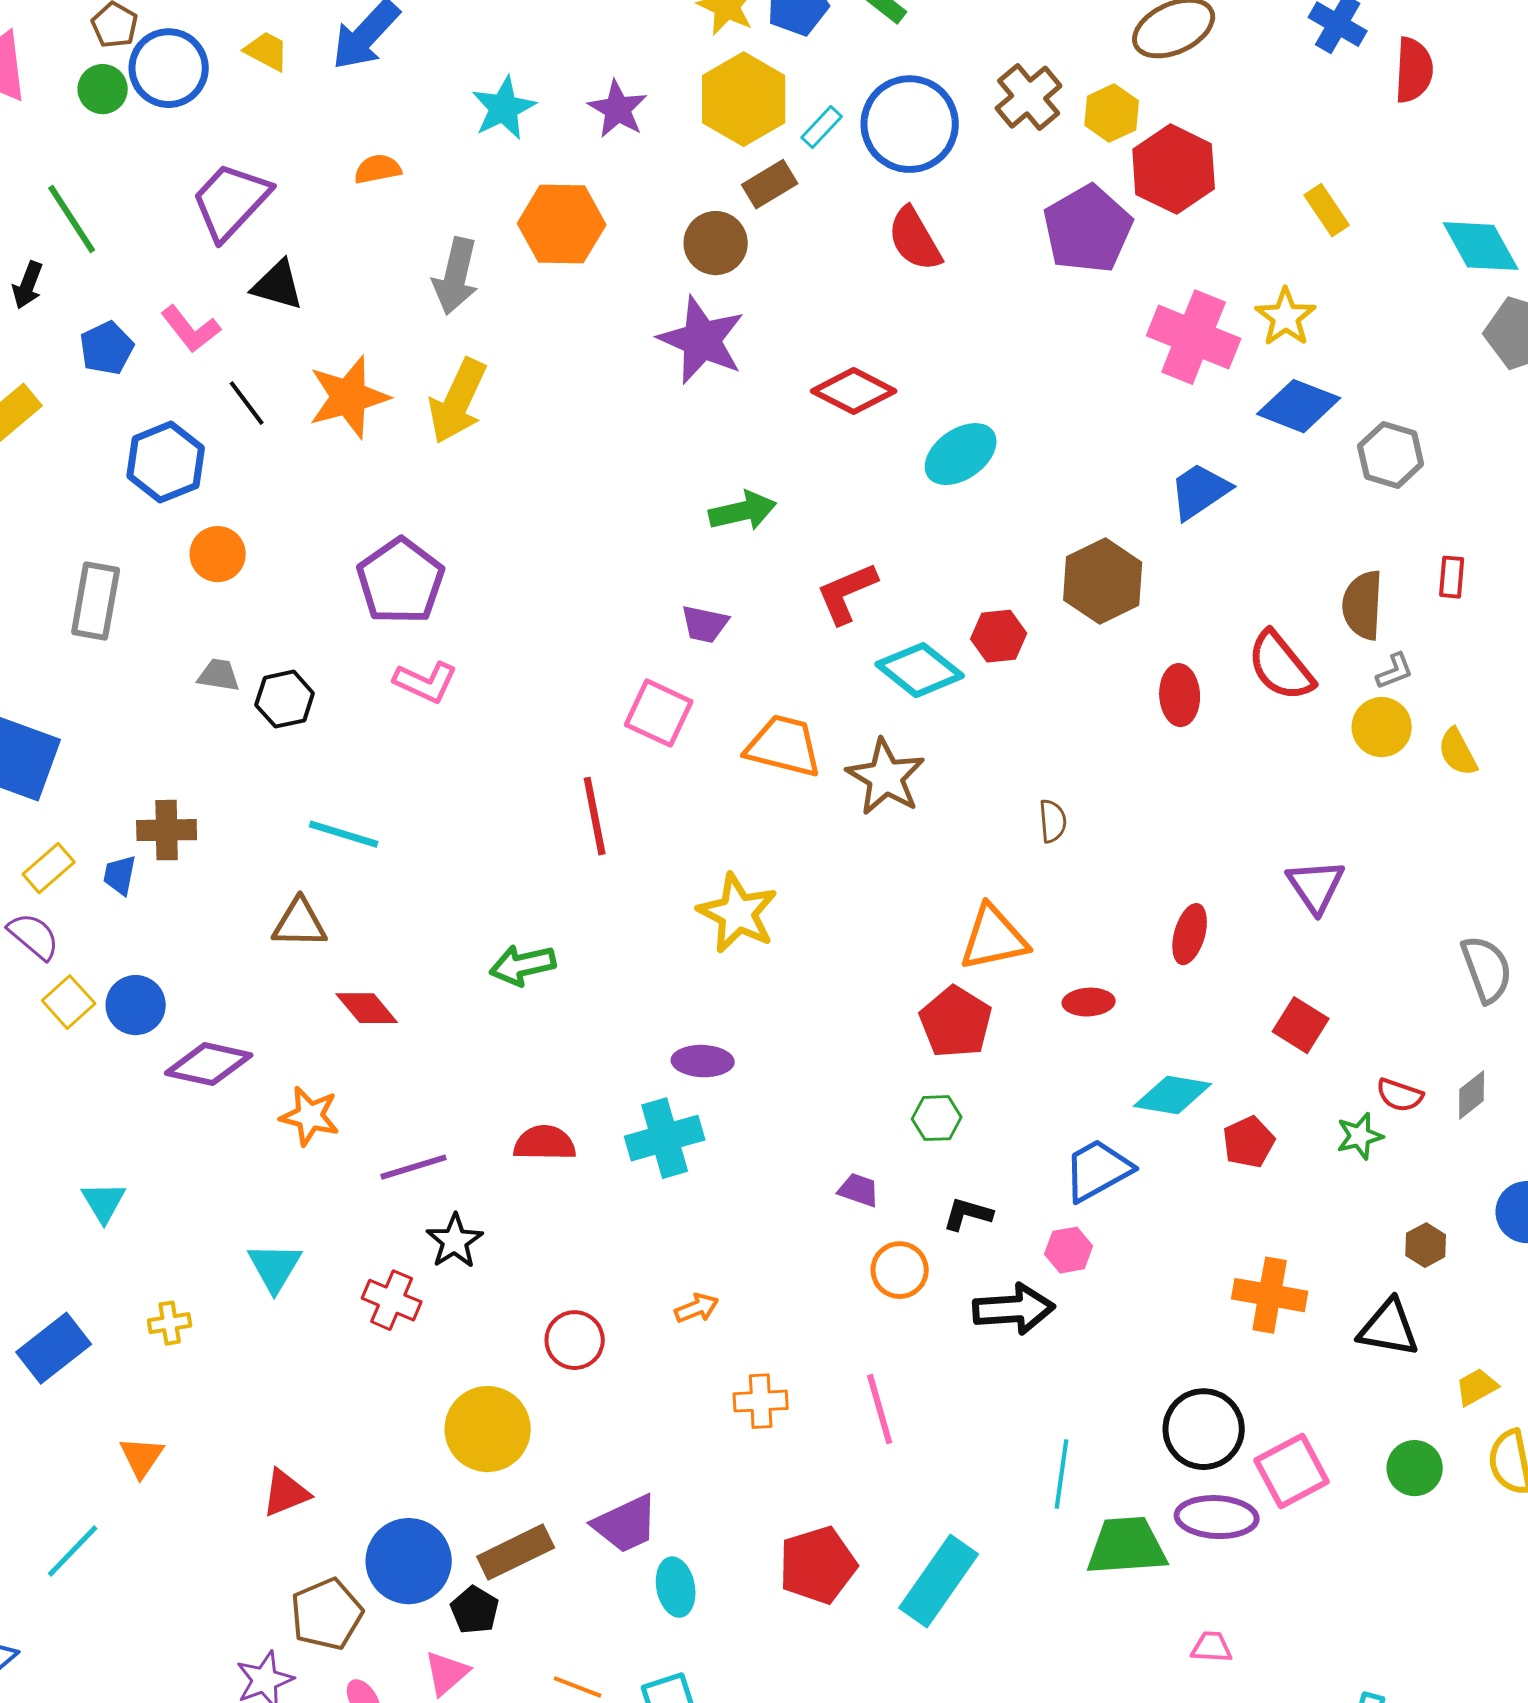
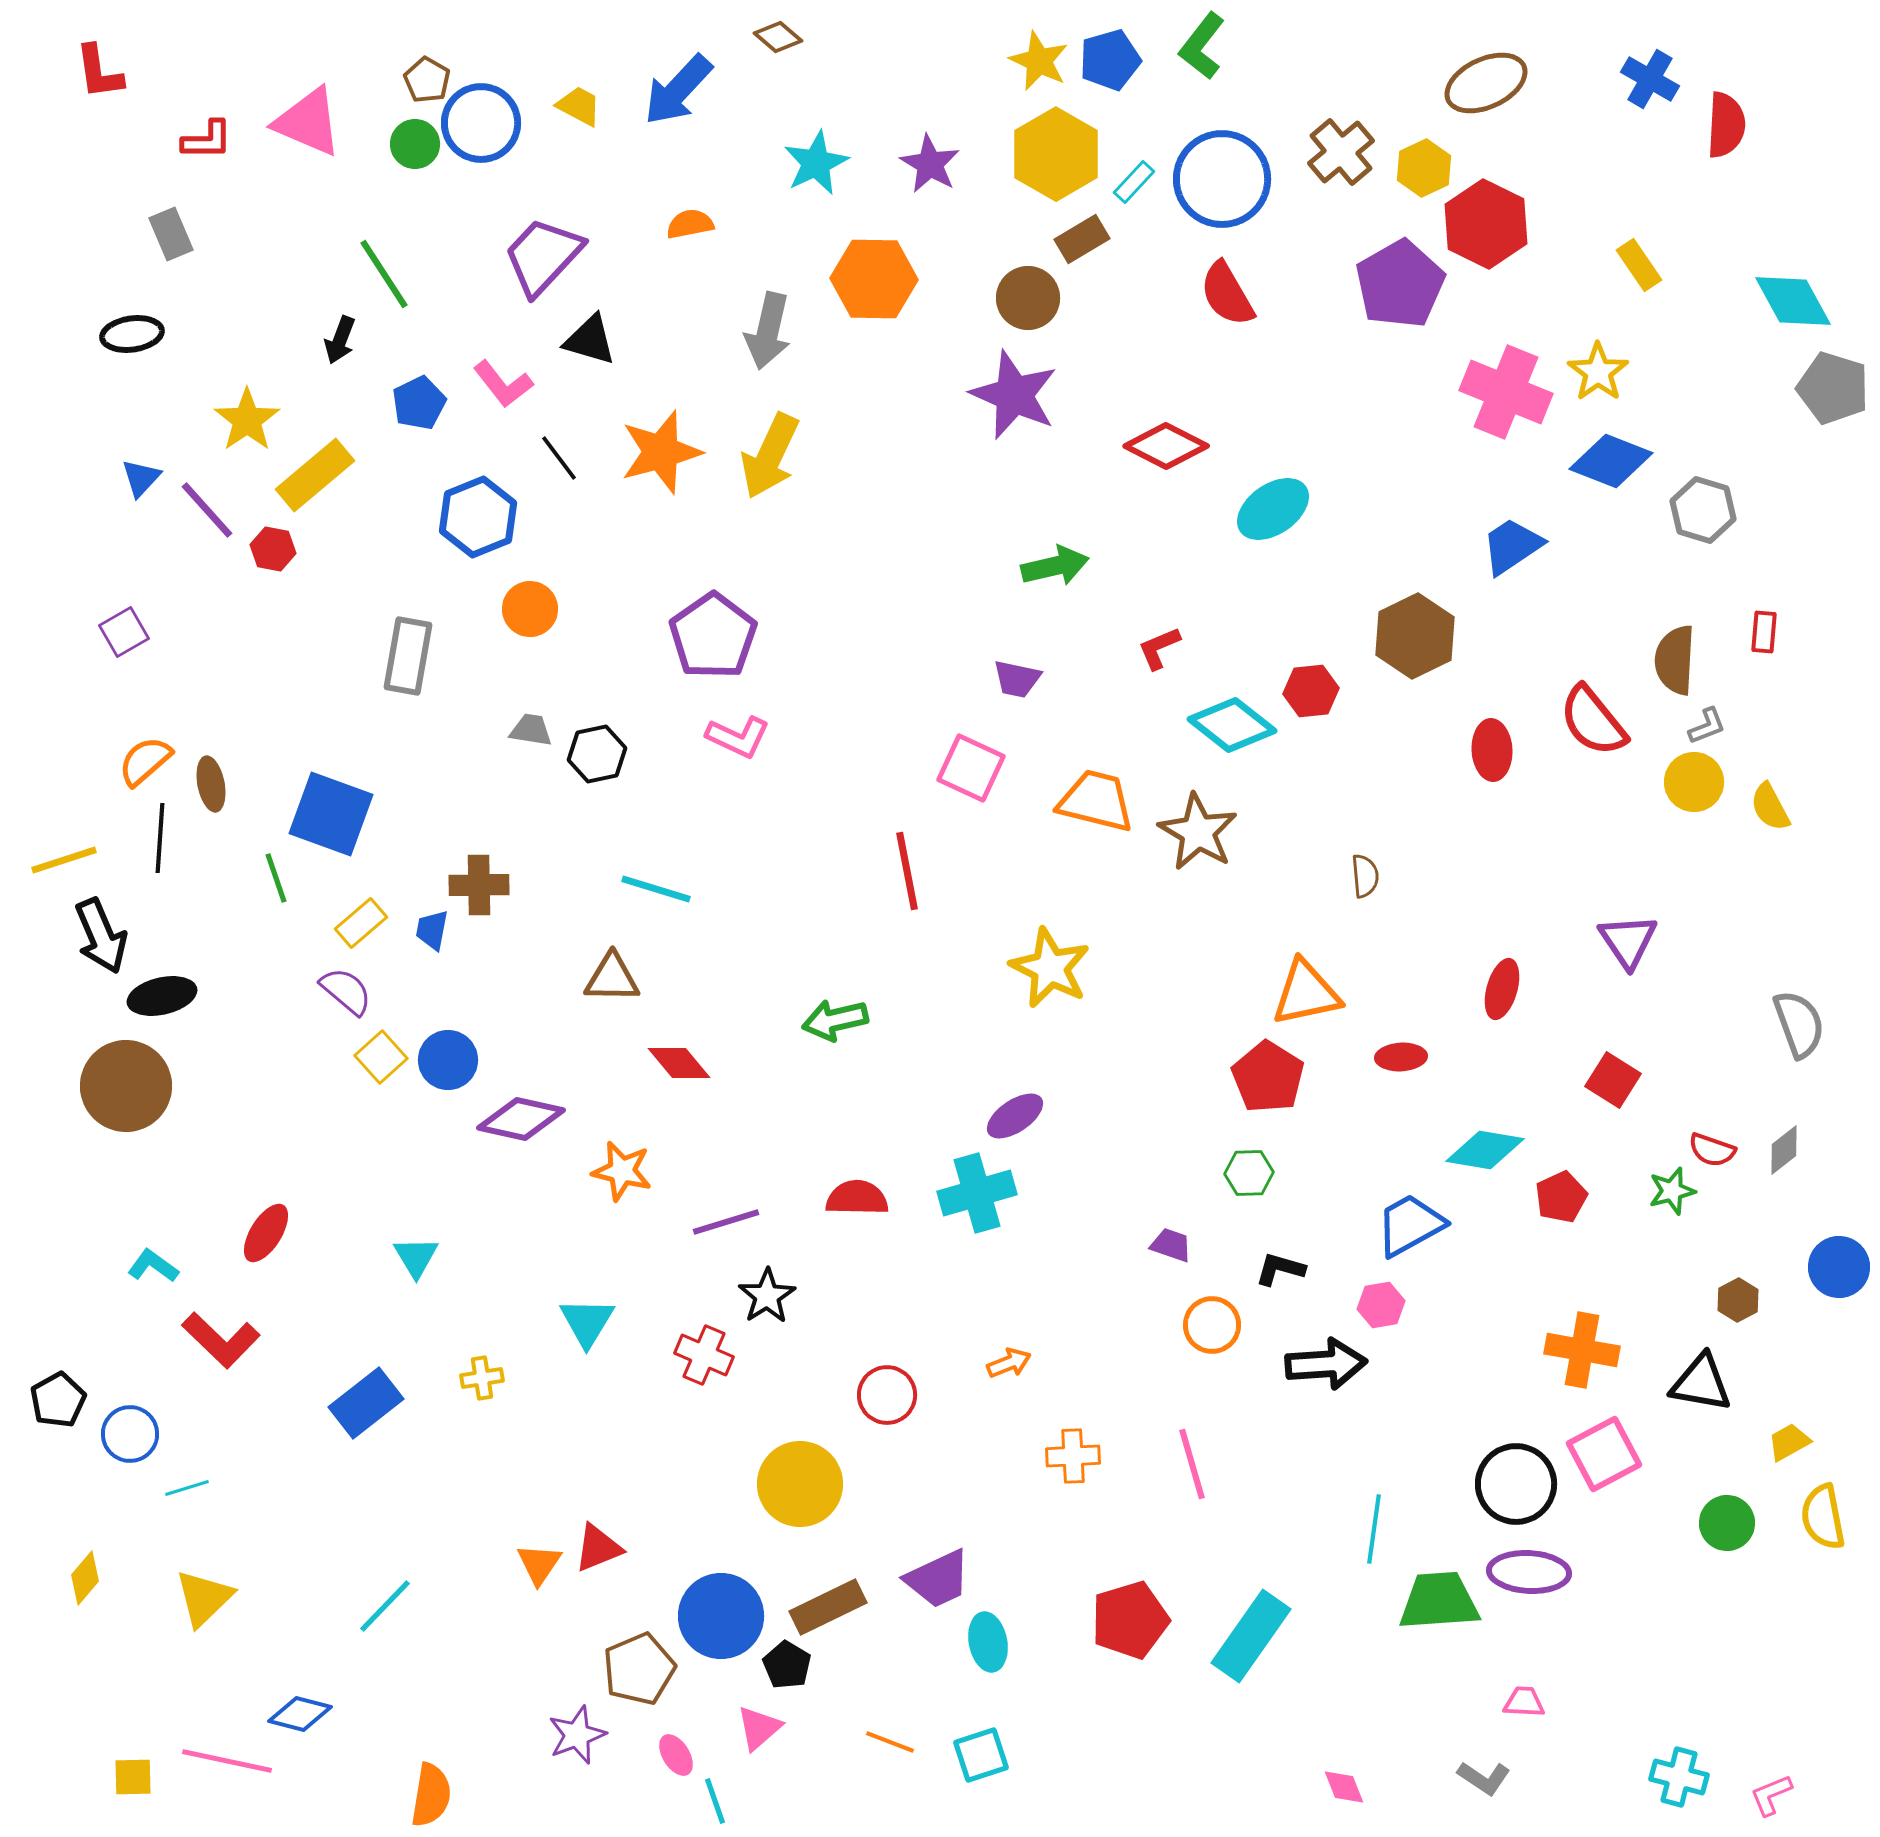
red L-shape: (847, 593) -> (1159, 648), size x0.7
purple ellipse: (703, 1061) -> (1015, 1116), turned -36
orange triangle: (142, 1457) -> (539, 1564), moved
pink square: (1292, 1471) -> (1604, 1454), moved

